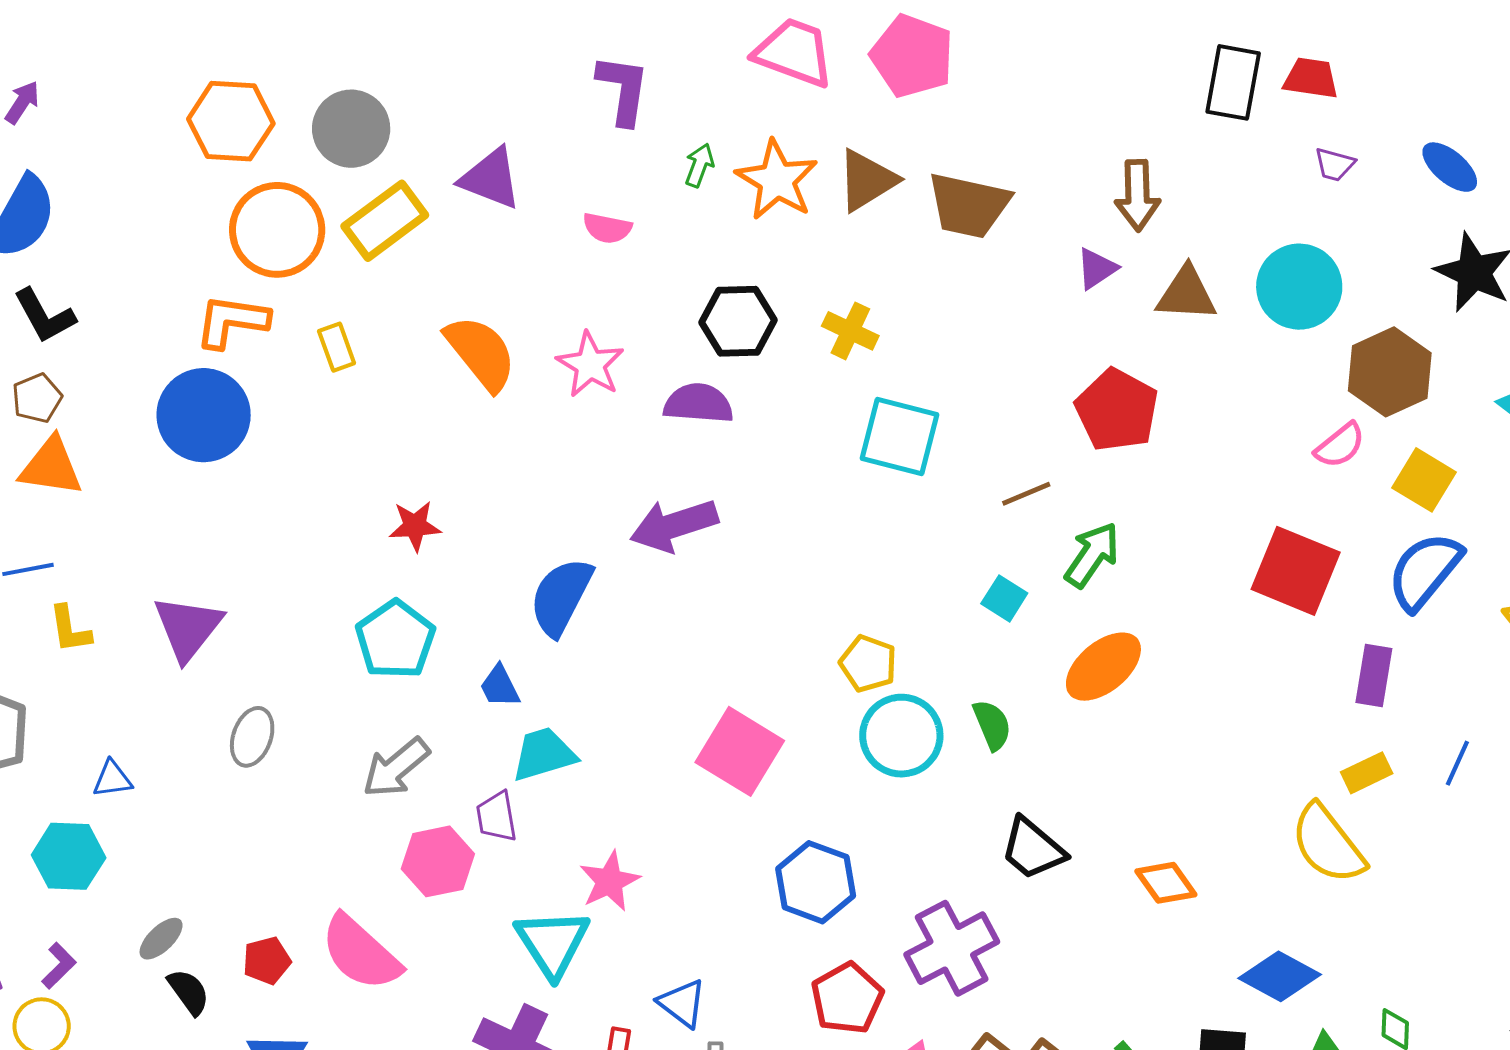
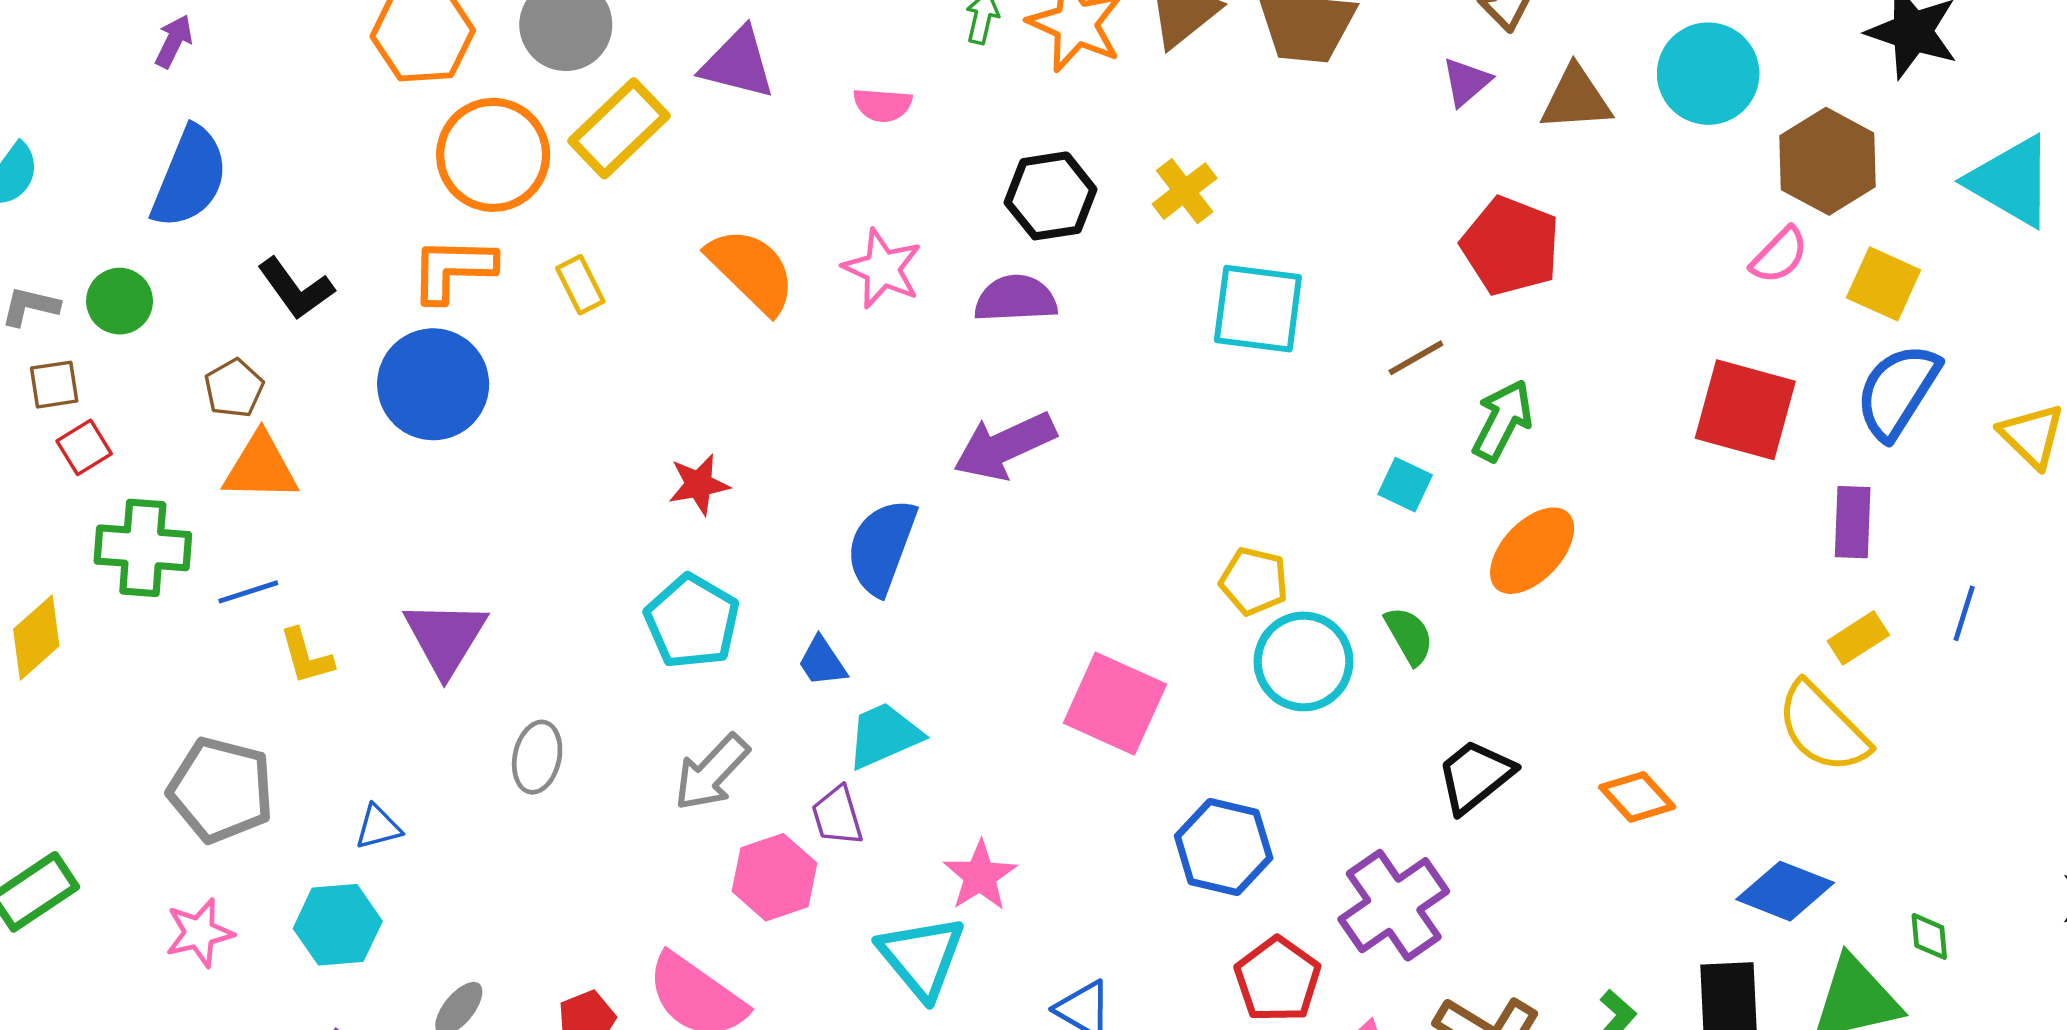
black L-shape: (45, 316) -> (296, 289), moved
yellow cross: (850, 331) -> (1185, 191), turned 34
black trapezoid: (1033, 849) -> (1475, 776), turned 108

